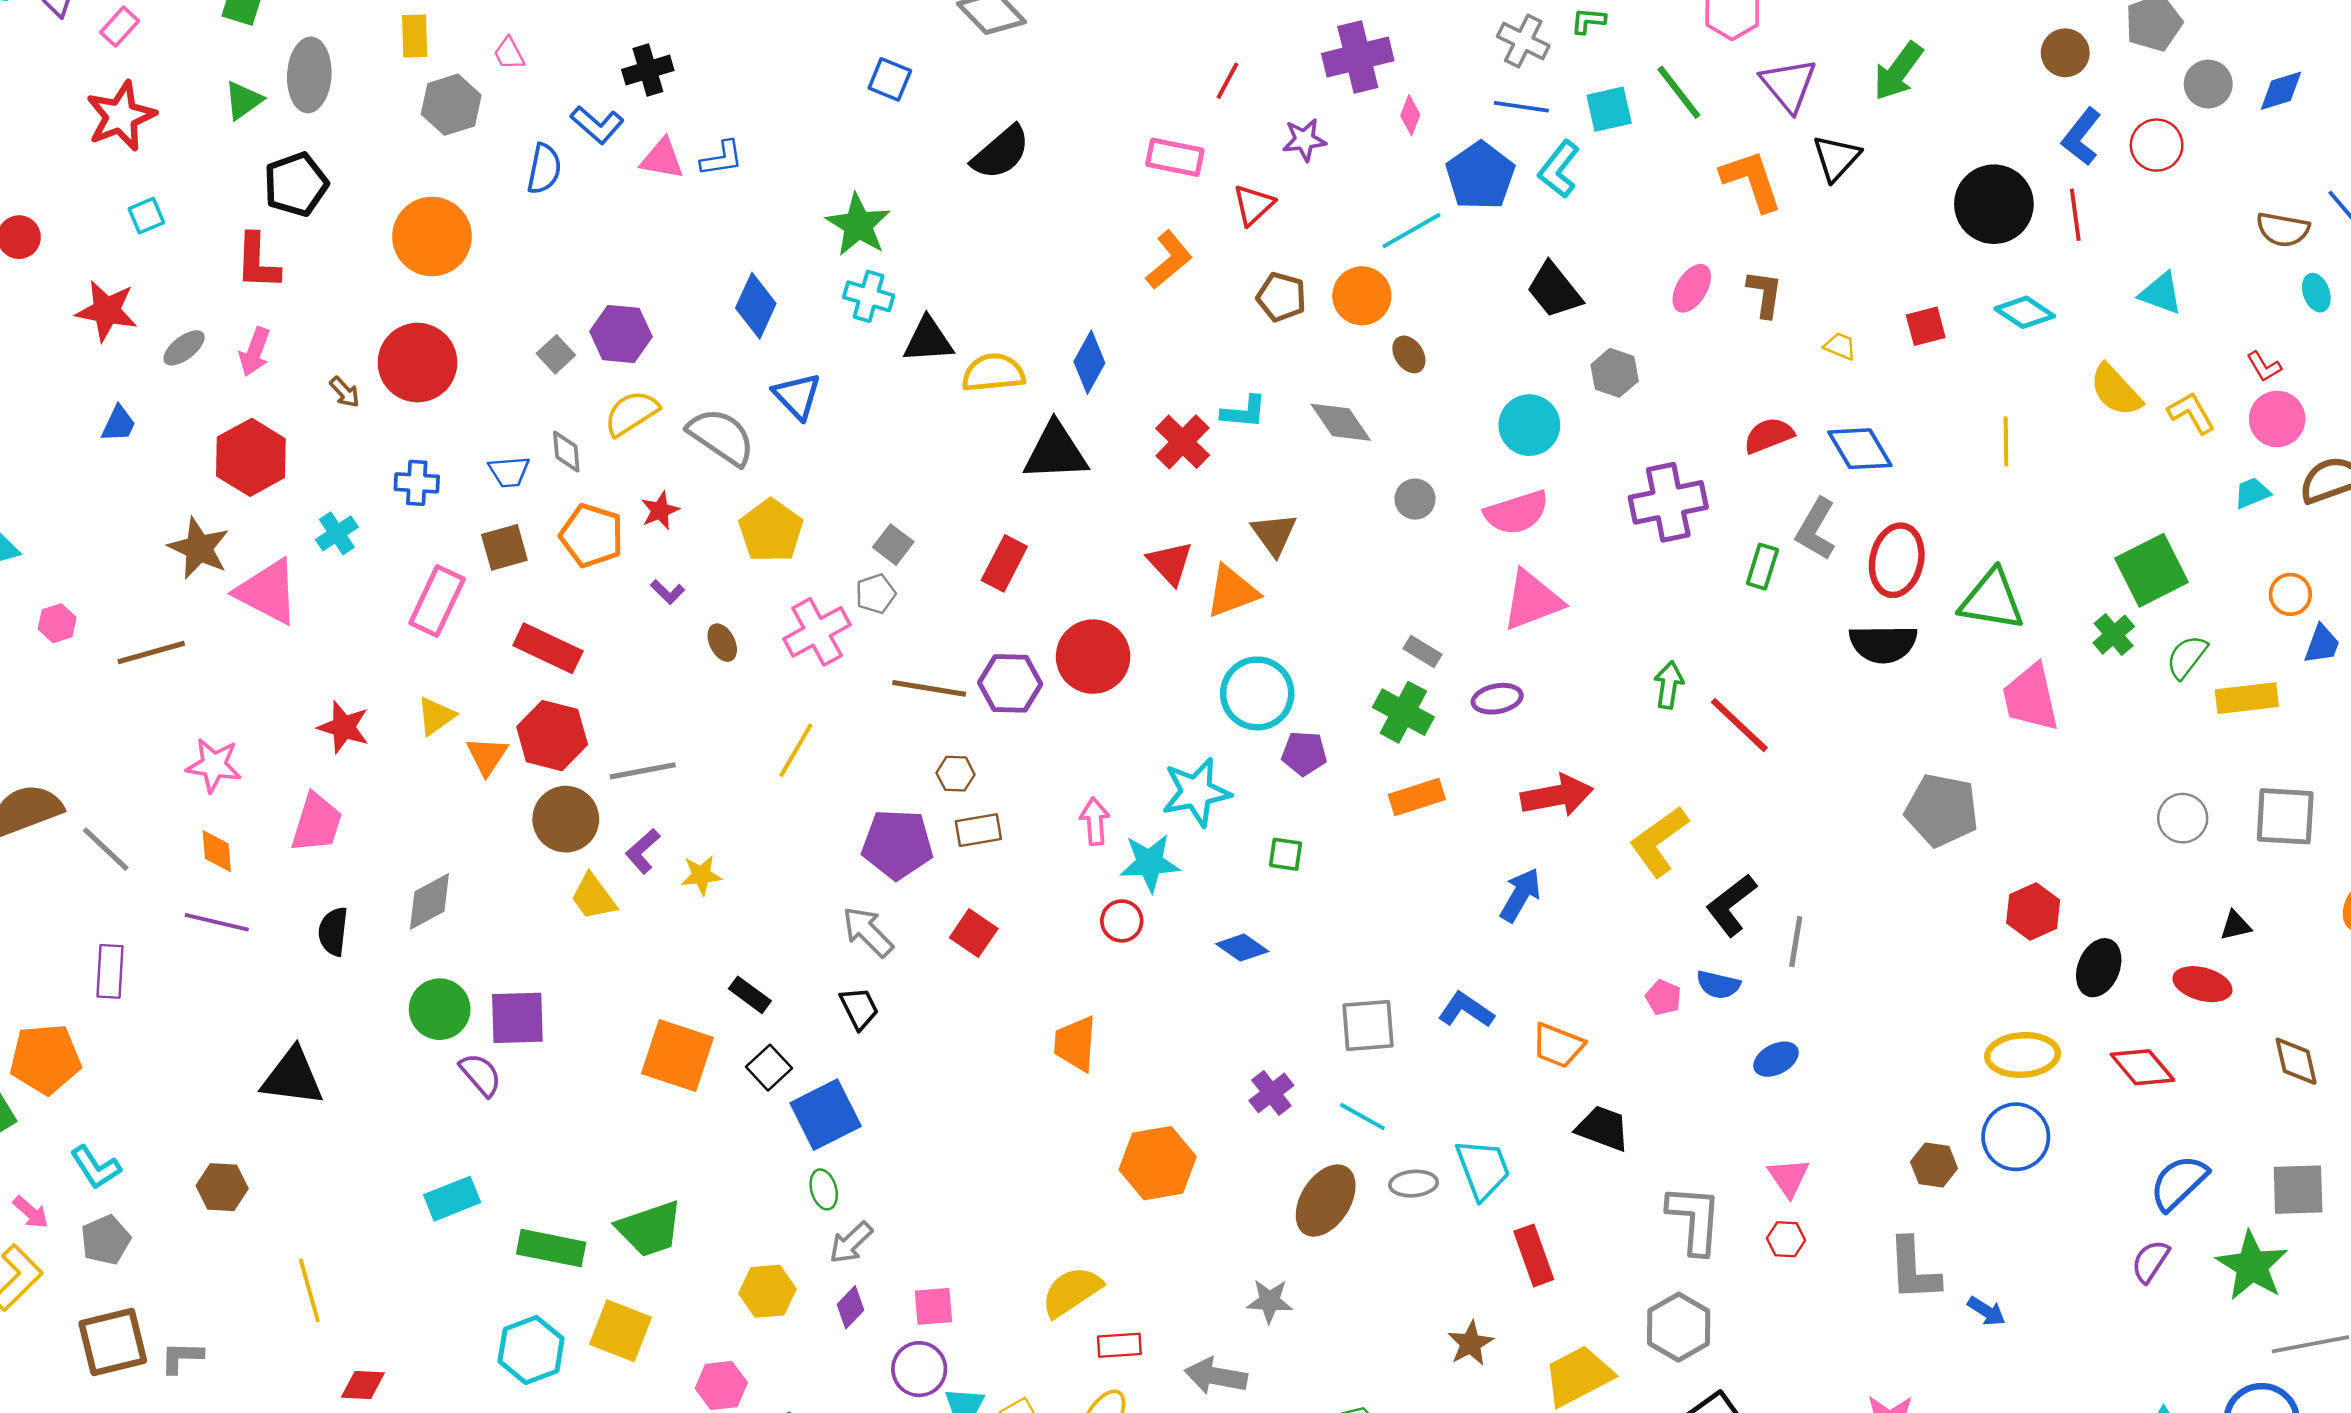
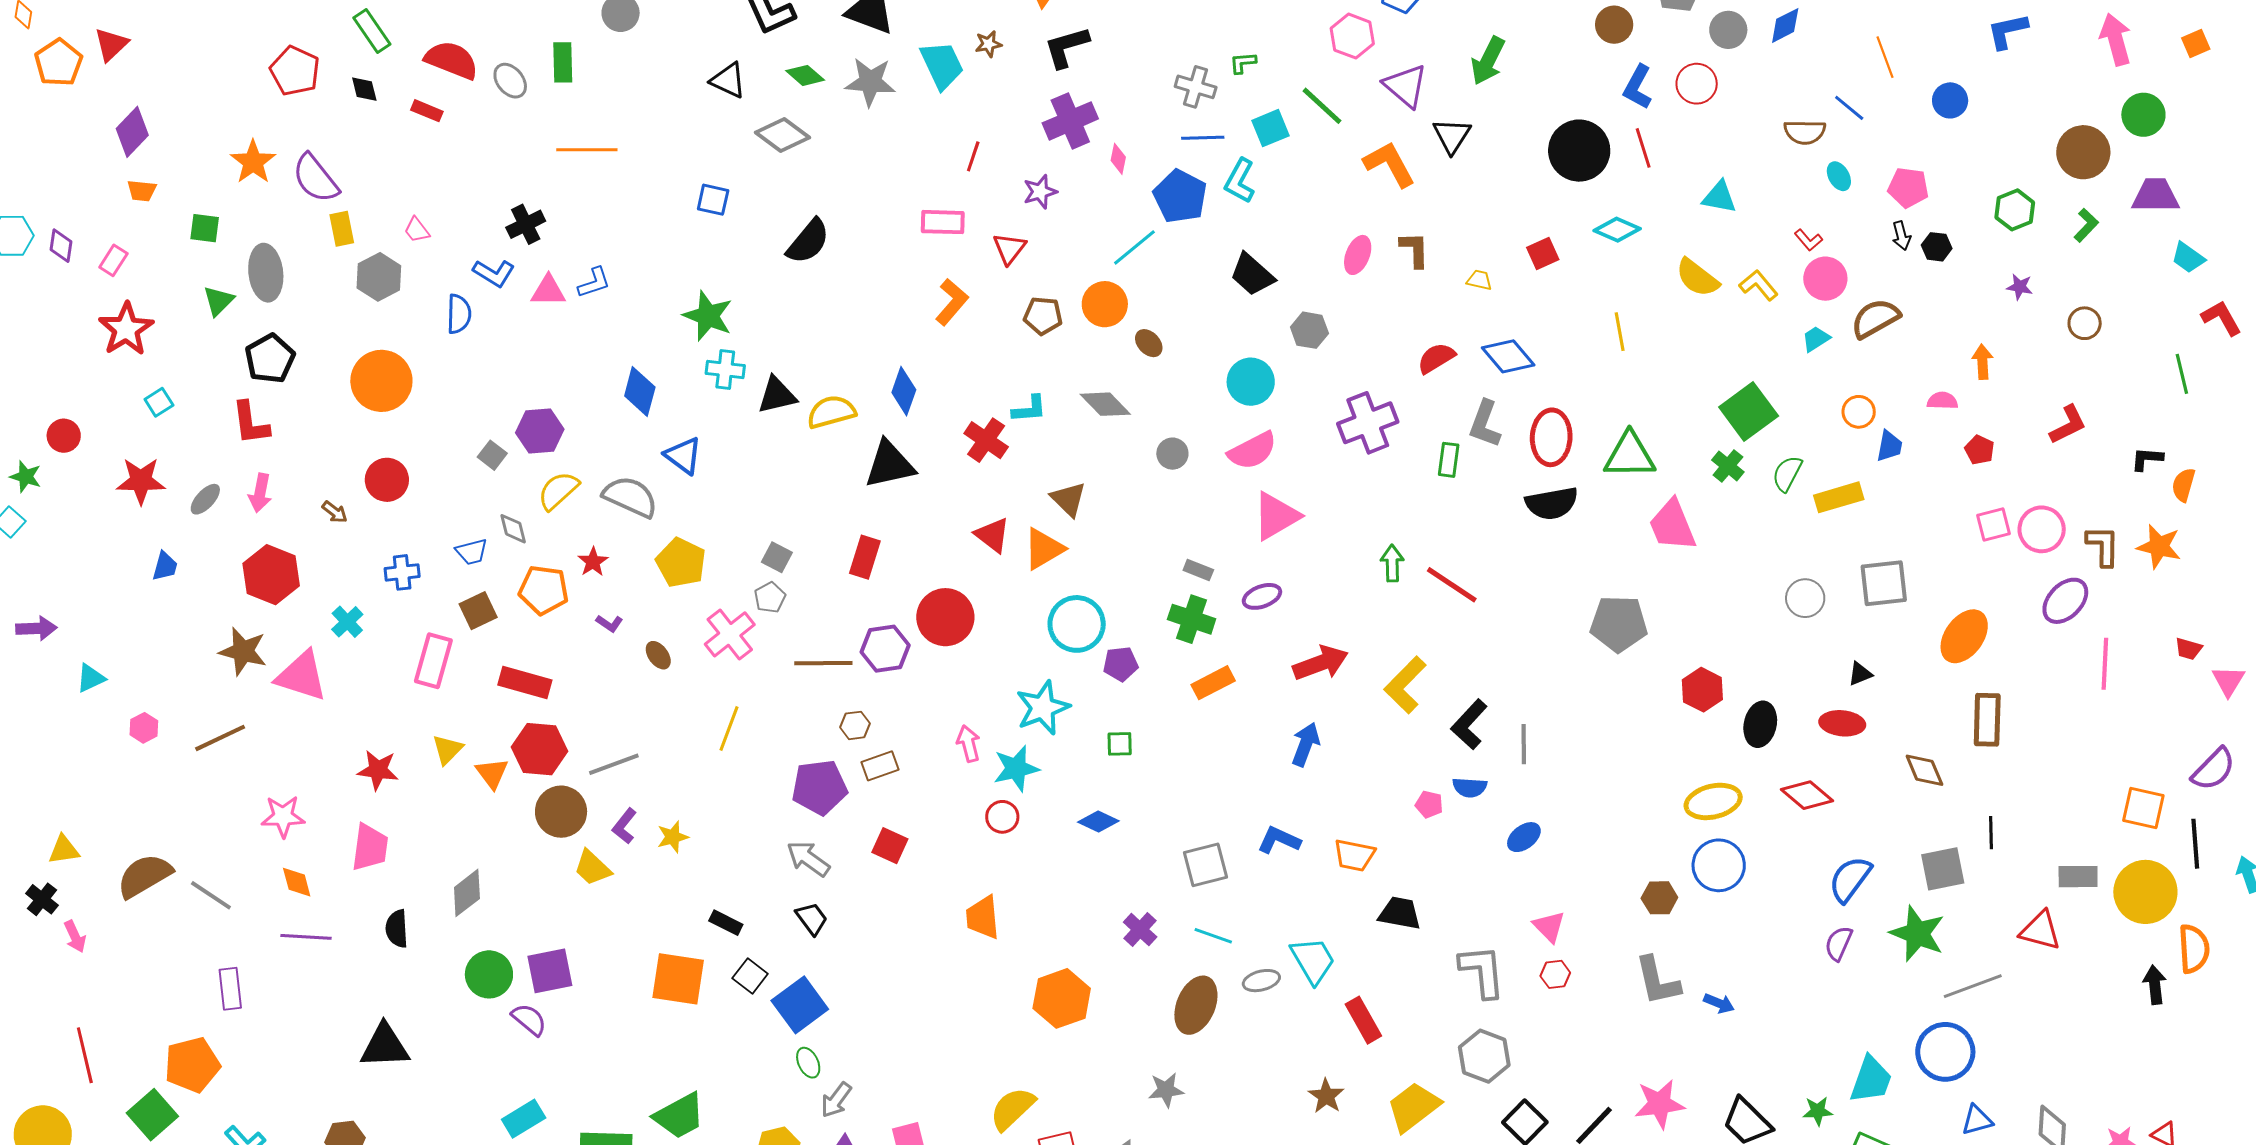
red circle: (417, 363) -> (387, 480), size x0.7

